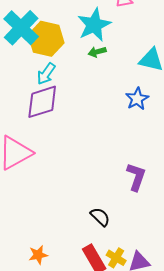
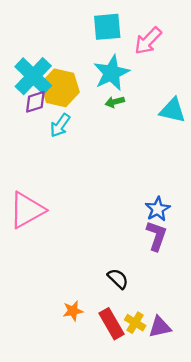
blue star: (137, 99) -> (158, 209), moved
purple diamond: (42, 102) -> (35, 102), moved, size x0.6
orange star: (38, 255) -> (73, 311), moved

